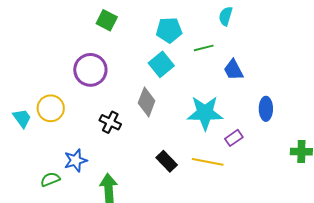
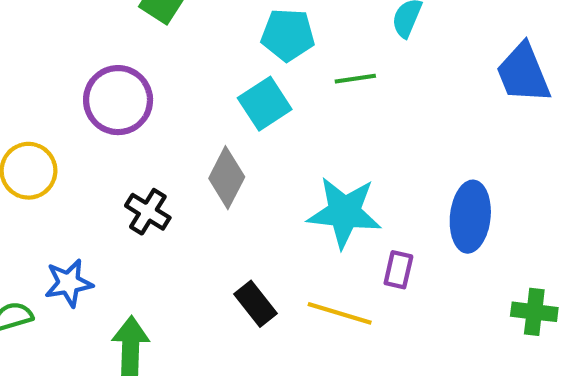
blue trapezoid: (233, 70) -> (523, 73), moved, size x1.4
blue ellipse: (266, 109) -> (470, 217), size x1.4
purple rectangle: (234, 138) -> (398, 270), turned -48

